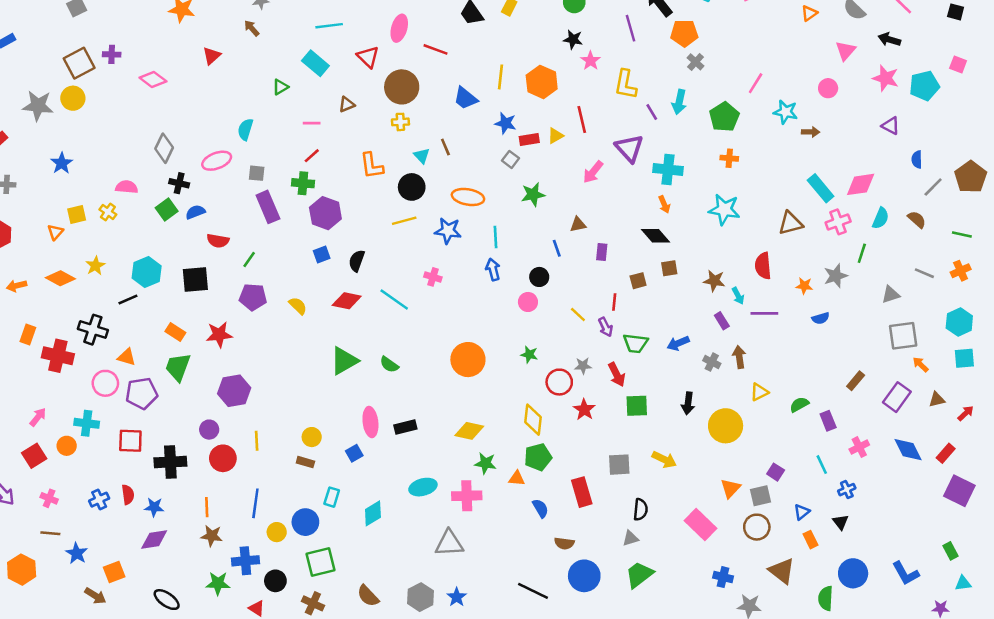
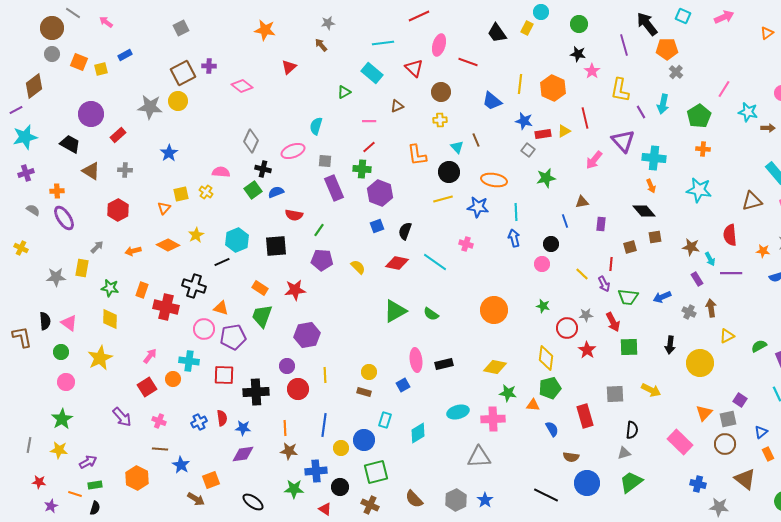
brown circle: (402, 87) -> (441, 92), size x0.7

